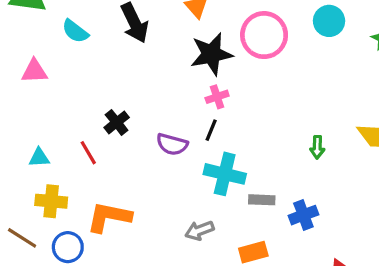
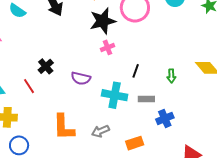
black line: (211, 130) -> (136, 71), moved
gray rectangle: (262, 200) -> (146, 99), moved
orange L-shape: (109, 217) -> (64, 127), moved, turned -100

